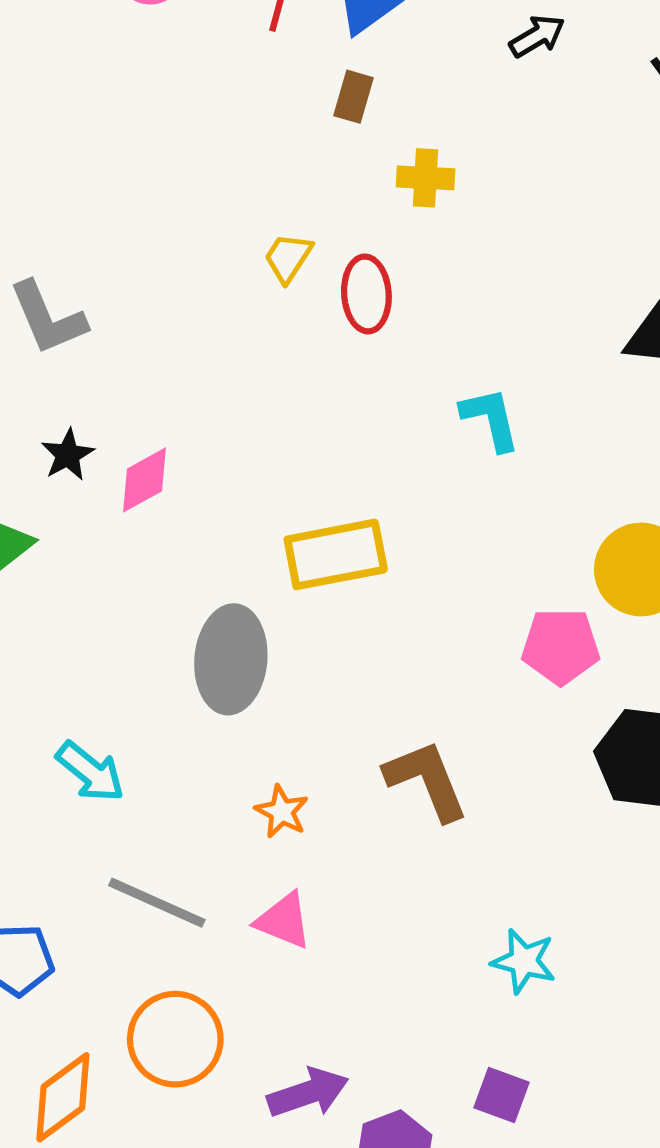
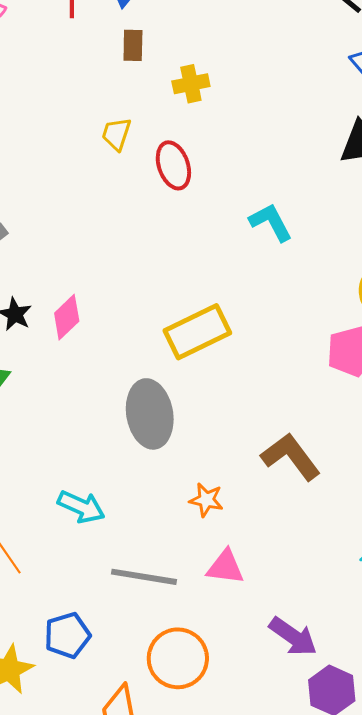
yellow trapezoid: (288, 258) -> (116, 134), moved
purple arrow: (308, 1093) -> (293, 637), moved, turned 69

